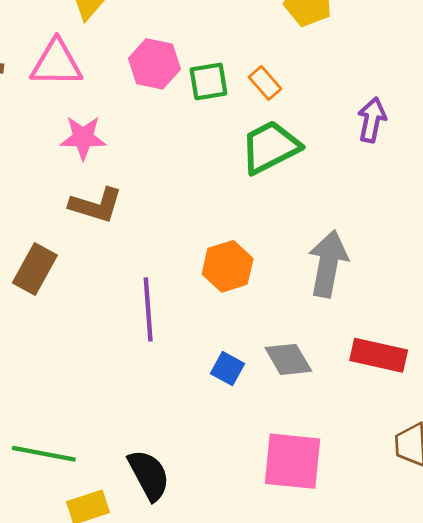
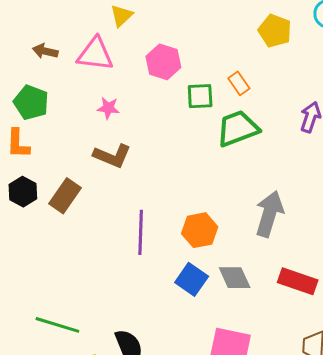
green square: (209, 81) -> (200, 96), moved
pink star: (83, 138) -> (108, 108), size x0.7
orange hexagon: (228, 266) -> (200, 230), moved
blue square: (228, 369) -> (192, 279), size x1.4

